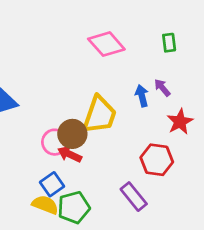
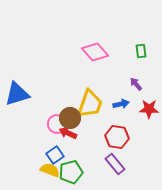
blue arrow: (142, 96) -> (121, 104), moved, turned 91
red star: (180, 122) -> (149, 109), turned 30
red hexagon: (157, 160) -> (117, 137), moved

